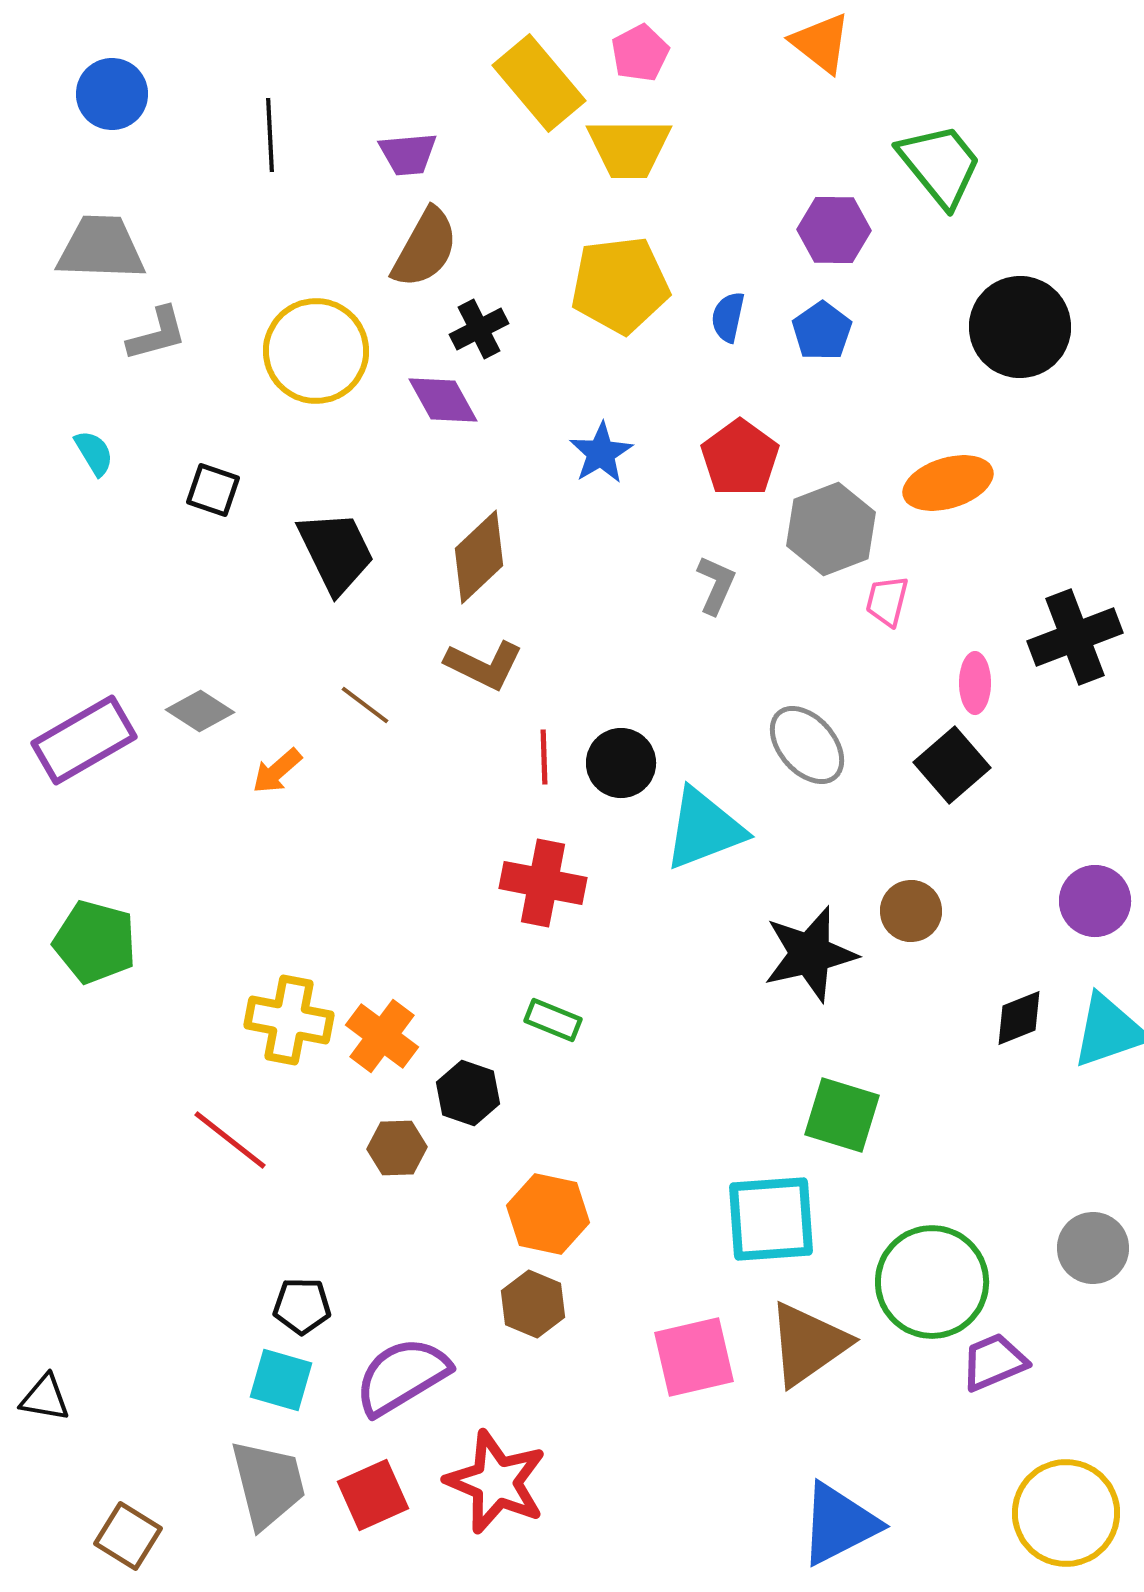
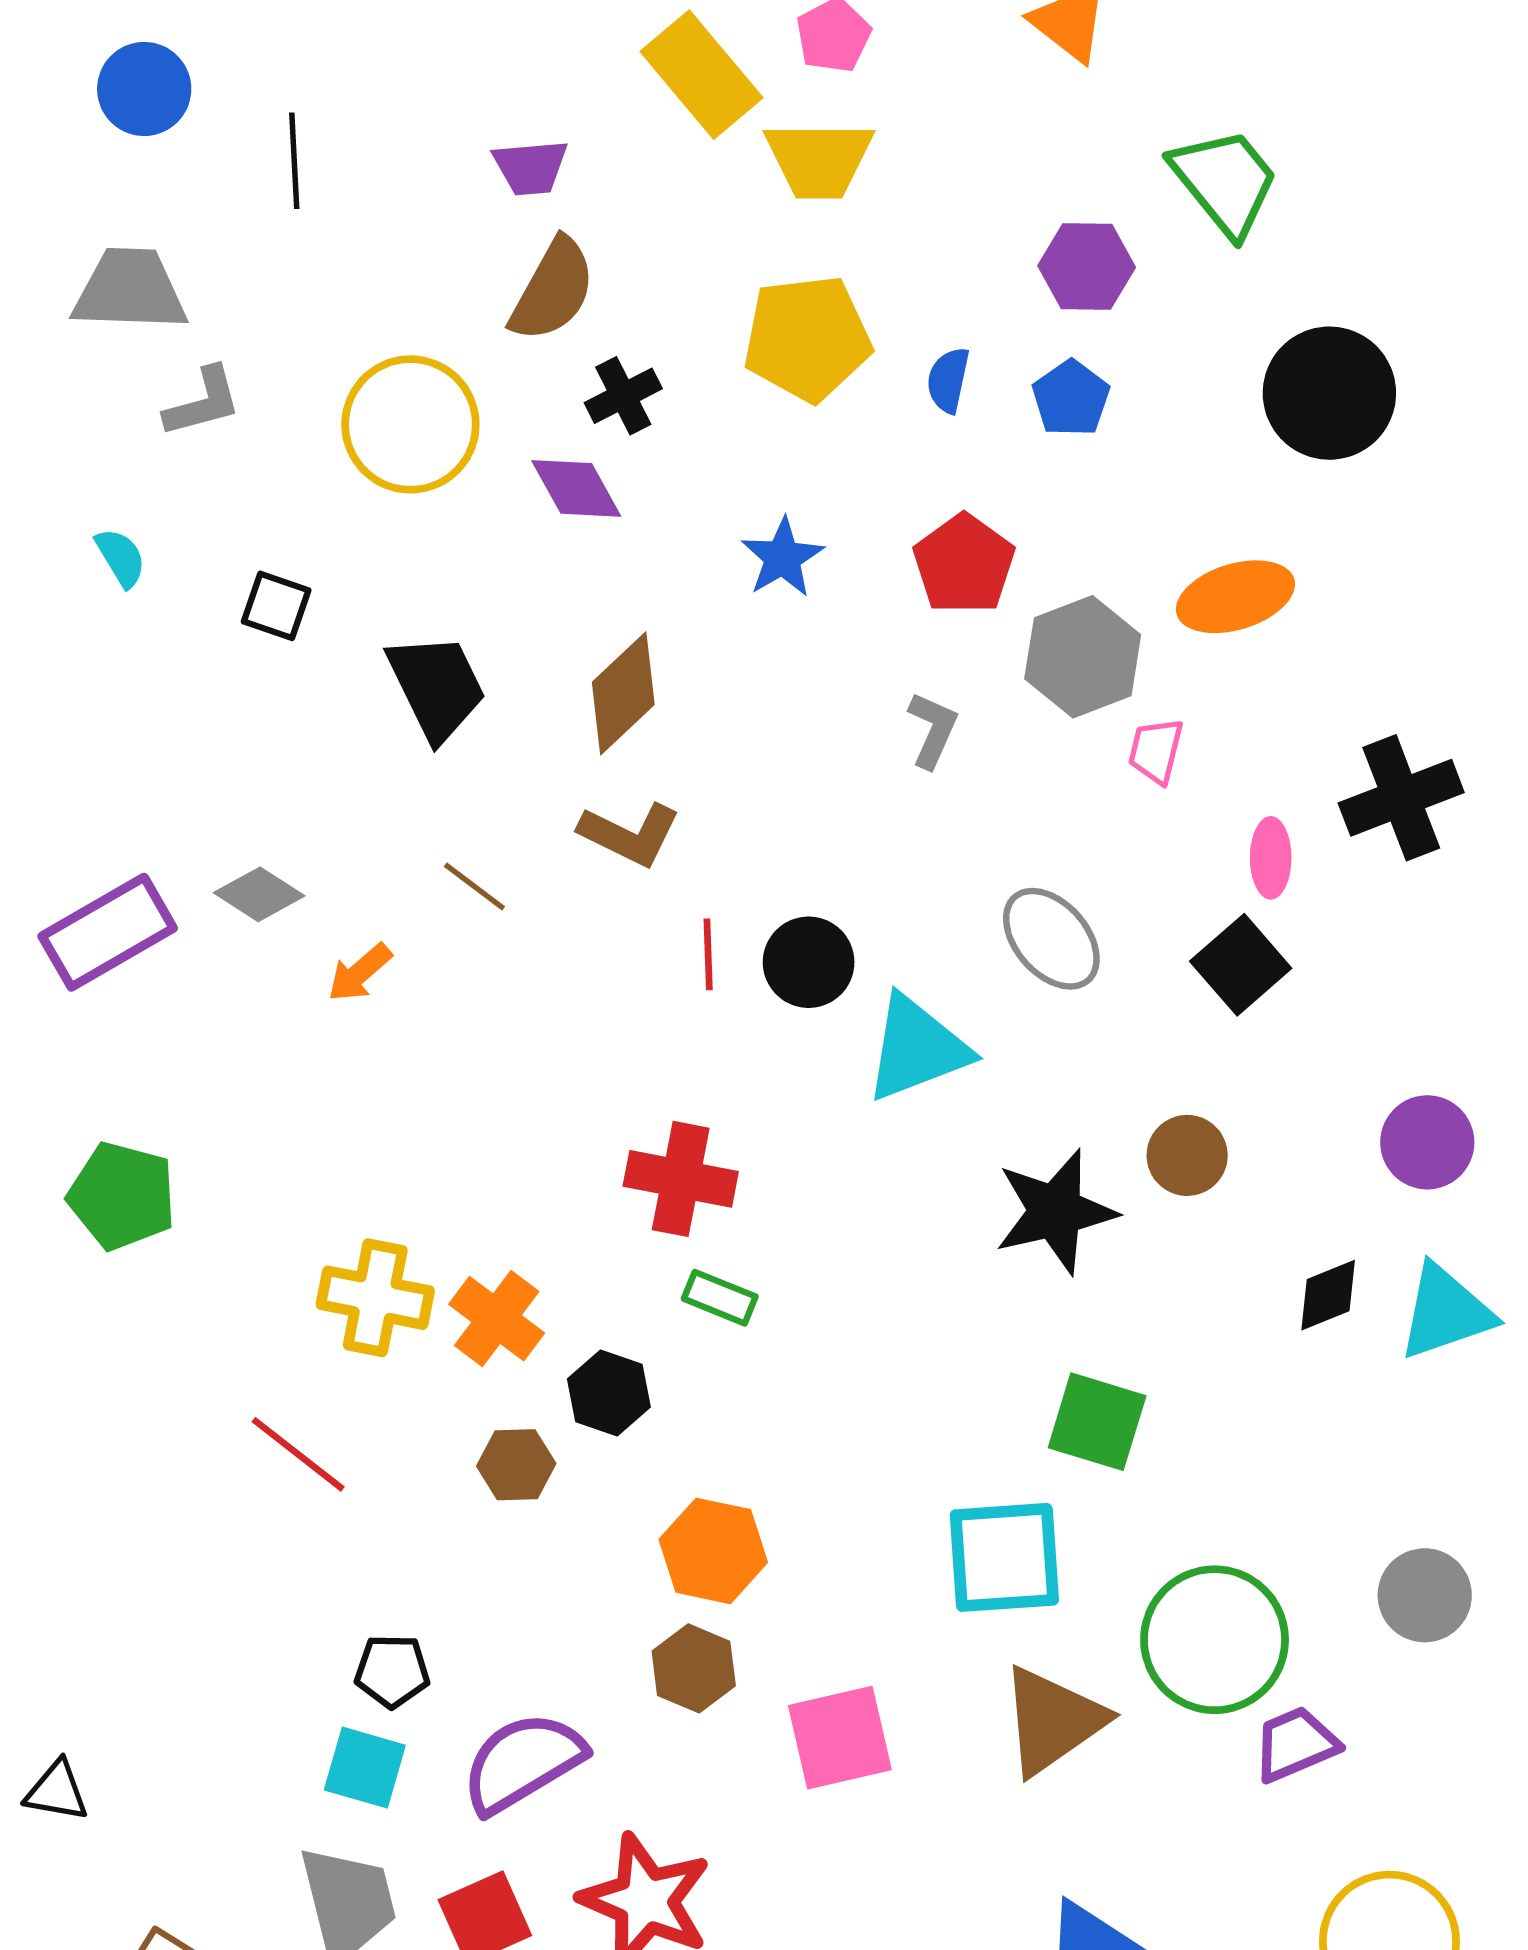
black line: (270, 135) -> (294, 161), moved
red cross: (543, 883) -> (681, 1179), moved
pink square: (694, 1357) -> (840, 1738), moved

